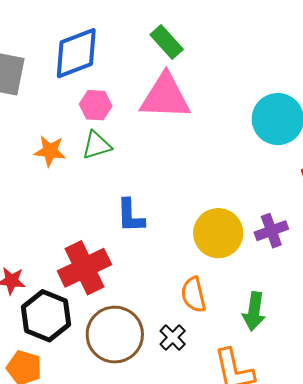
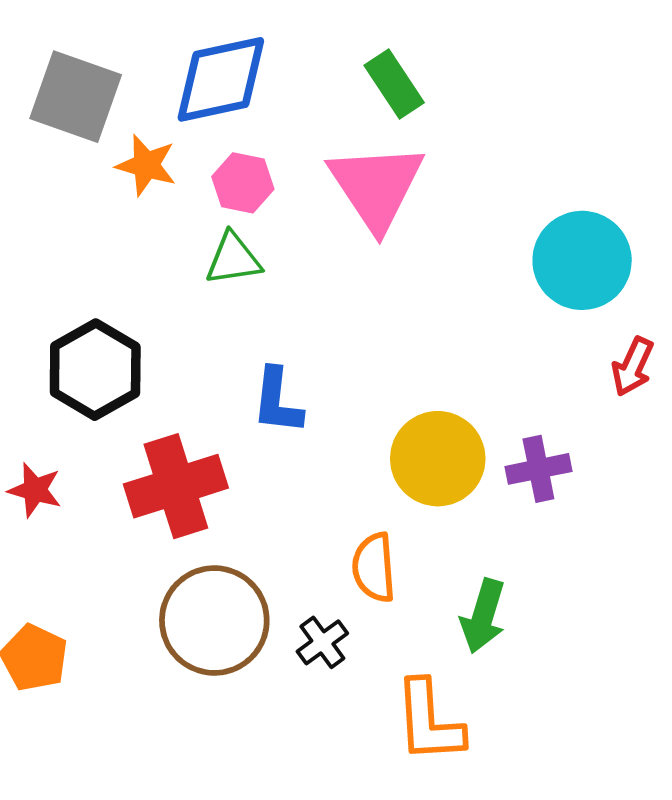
pink triangle: (165, 97) -> (376, 186), turned 46
orange star: (50, 151) -> (146, 165), moved
black hexagon: (46, 316) -> (95, 370), moved

